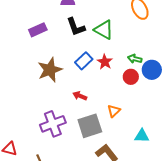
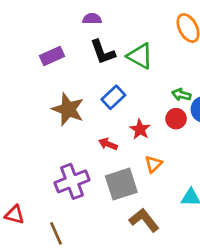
red star: (105, 62) -> (140, 129), moved
brown star: (50, 70) -> (68, 109), turned -30

